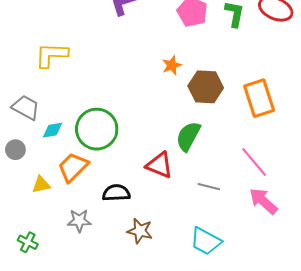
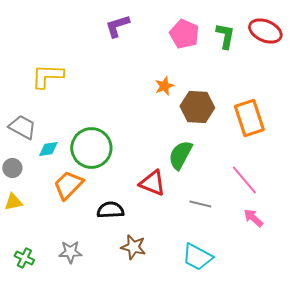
yellow triangle: (41, 185) -> (13, 202), moved
pink arrow: (263, 201) -> (253, 218), size x0.7
gray star: (79, 221) -> (70, 252), moved

